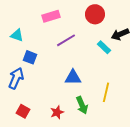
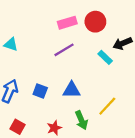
pink rectangle: (51, 16) -> (67, 23), moved
blue square: (30, 57) -> (40, 91), moved
yellow line: (106, 92) -> (107, 106), turned 30

